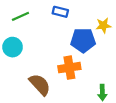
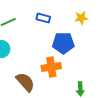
yellow star: (104, 25) -> (81, 18), moved

